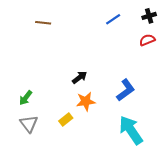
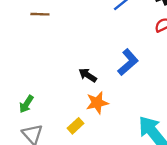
black arrow: (80, 77) -> (88, 75), turned -105
blue L-shape: (126, 90) -> (128, 62), moved

